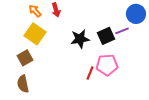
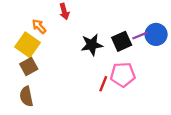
orange arrow: (35, 11) -> (39, 26), moved
blue circle: (136, 14) -> (156, 34), moved
yellow square: (35, 34) -> (28, 45), moved

